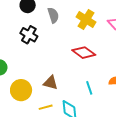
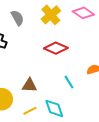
yellow cross: (86, 19) -> (51, 15), turned 30

